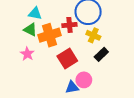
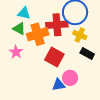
red cross: (69, 25) -> (57, 25), size x1.5
black rectangle: (101, 54) -> (87, 53), turned 72
red square: (67, 59) -> (54, 57), turned -30

